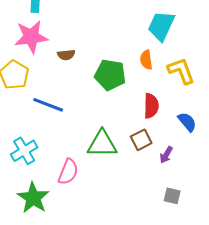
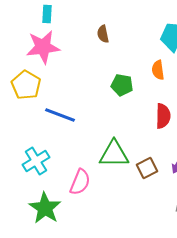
brown semicircle: (66, 55) -> (103, 34), moved, turned 84
green pentagon: (110, 75) -> (122, 85), size x0.7
brown square: (141, 140) -> (147, 168), moved

